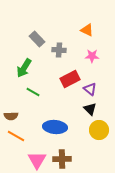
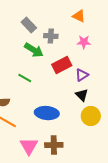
green arrow: (24, 68) -> (34, 50), moved, turned -90
purple triangle: (90, 89) -> (82, 75), turned 48

